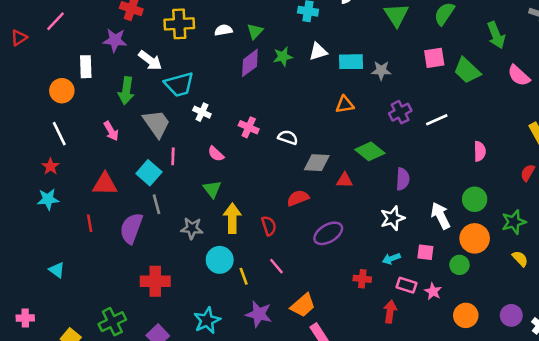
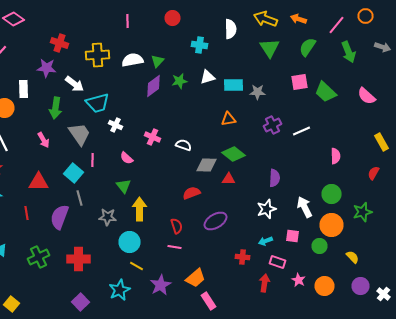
white semicircle: (223, 30) -> (132, 60), size x1.5
green arrow: (496, 35) -> (348, 52), moved
green diamond: (370, 151) -> (234, 154), moved
red semicircle: (269, 226) -> (176, 226), moved
yellow semicircle: (520, 259) -> (352, 257), moved
pink line: (276, 266) -> (174, 247), turned -40
yellow line: (244, 276) -> (136, 266), moved, turned -40
pink star: (433, 291) -> (298, 280), moved
purple star: (259, 314) -> (160, 285), turned 30
green cross: (112, 322) -> (38, 257), moved

